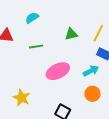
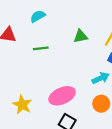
pink ellipse: (58, 71) -> (62, 96), moved

